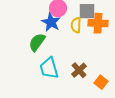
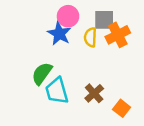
orange cross: (98, 23) -> (118, 35), turned -30
green semicircle: (37, 42) -> (42, 73), moved

